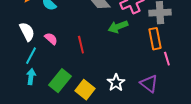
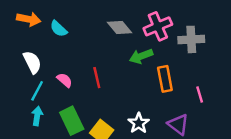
pink semicircle: (51, 39) -> (65, 80), moved
orange rectangle: (155, 39) -> (165, 79), moved
green rectangle: (60, 81) -> (72, 121), turned -65

